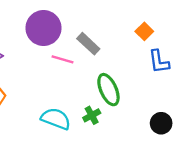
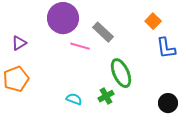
cyan semicircle: (56, 119) -> (74, 99), size x0.6

